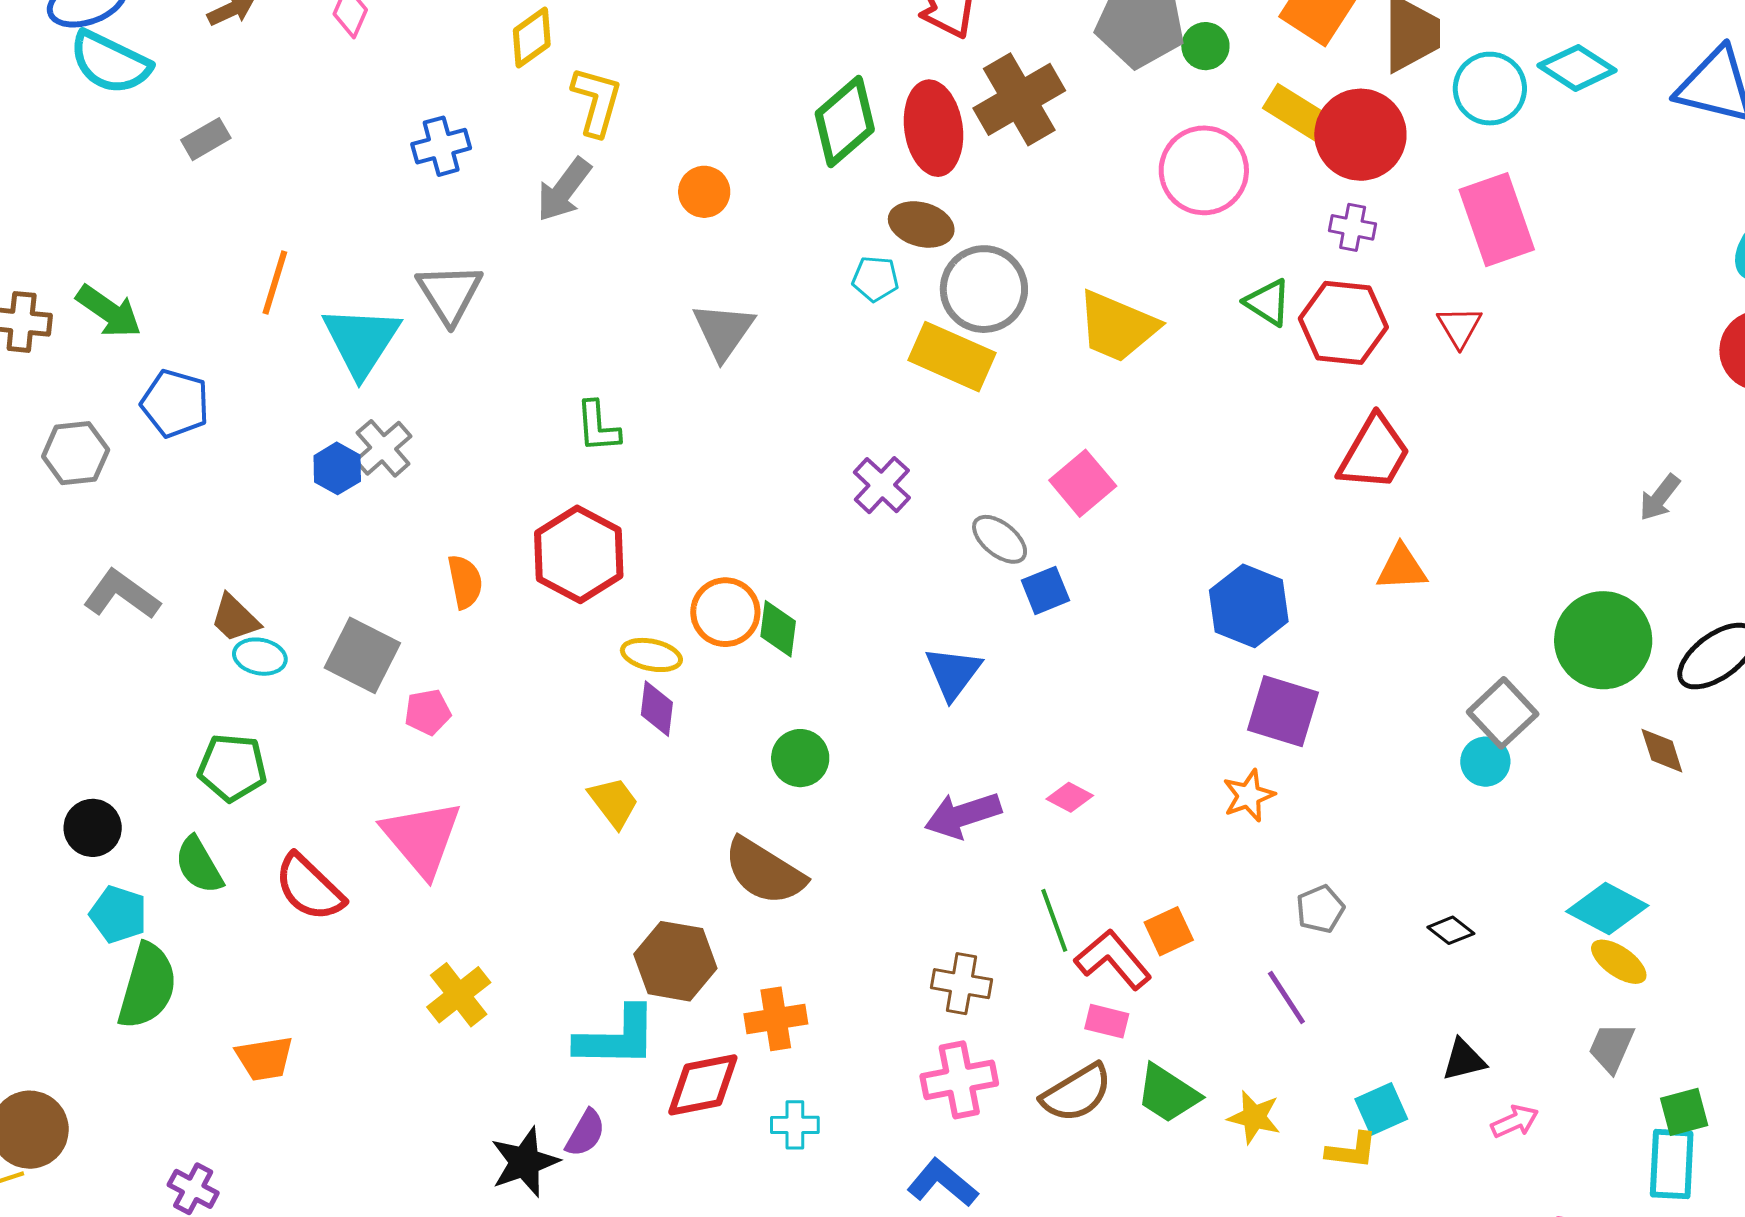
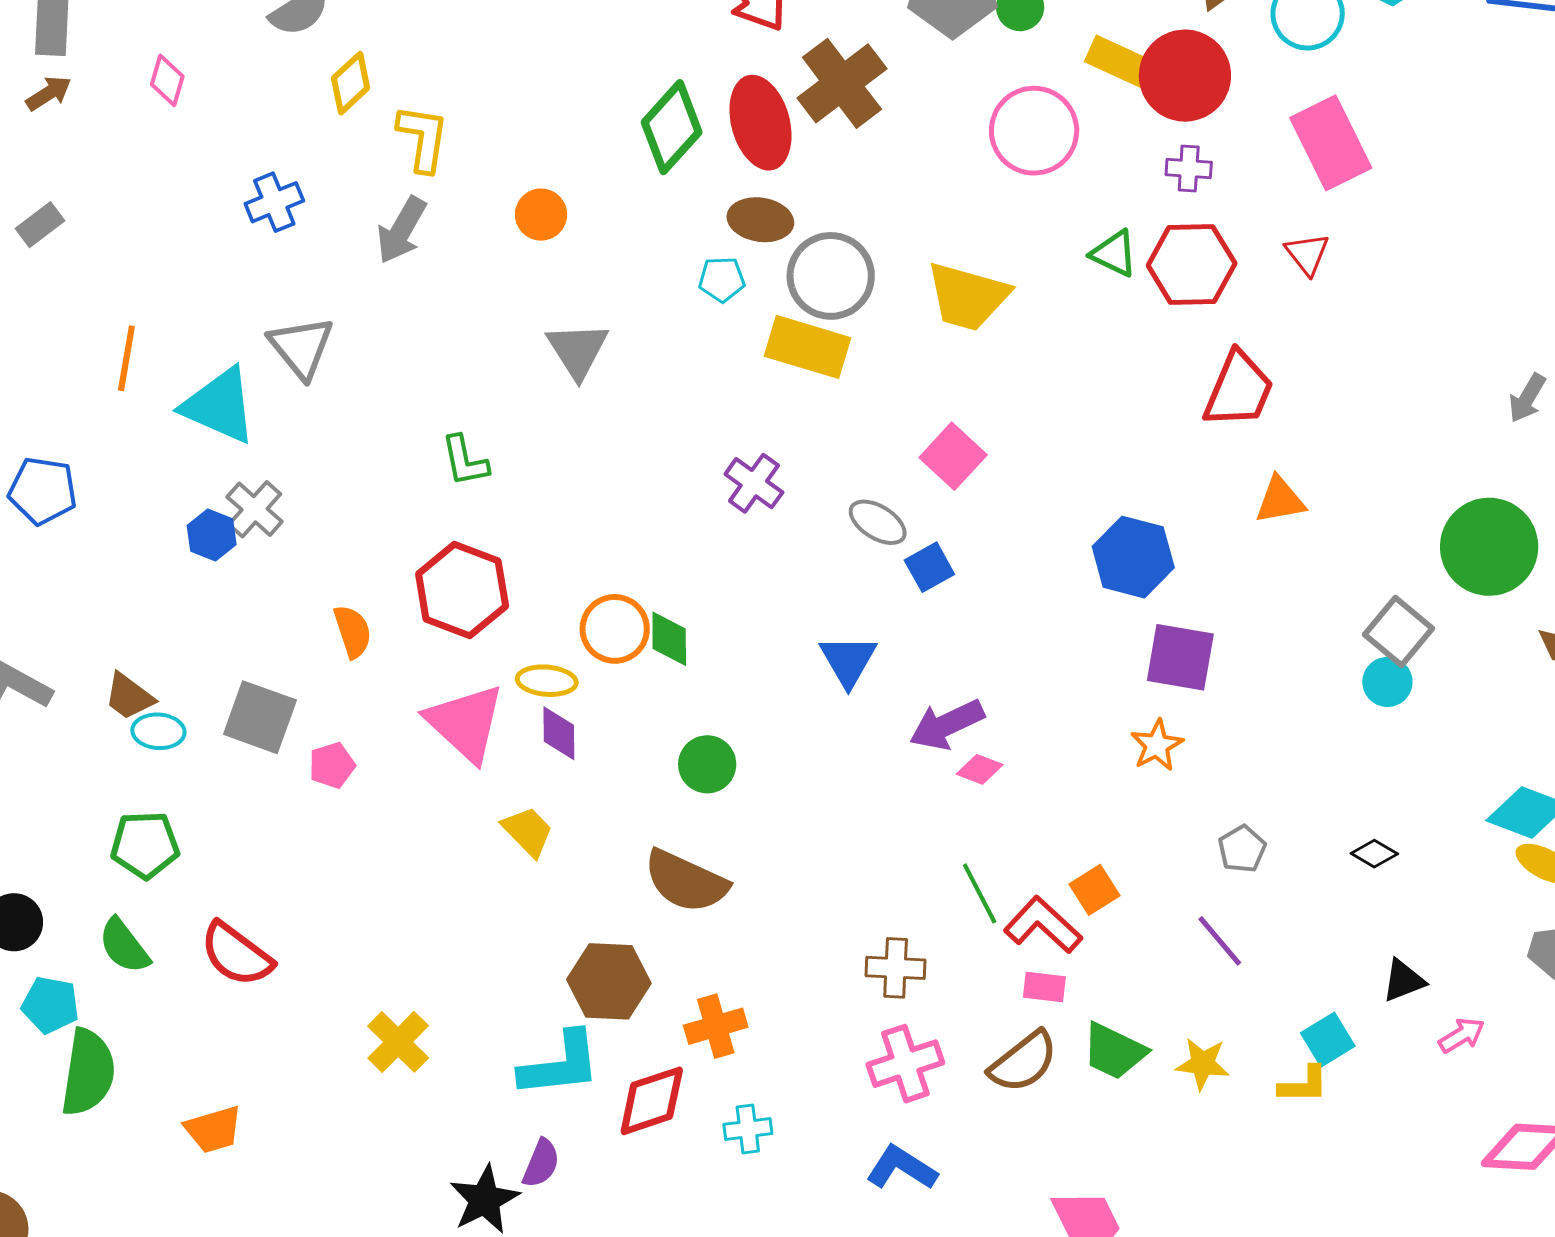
cyan triangle: (361, 341) -> (219, 406), turned -32
purple arrow: (963, 815) -> (947, 725), moved
pink triangle: (422, 838) -> (465, 723), moved

